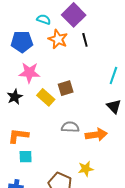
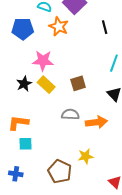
black line: (85, 40) -> (105, 27), moved
pink star: (29, 73) -> (43, 61), moved
brown square: (66, 88) -> (78, 83), moved
black star: (15, 97) -> (24, 84), moved

